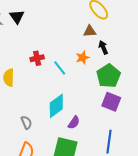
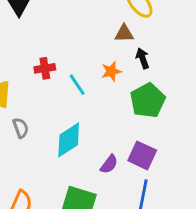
purple square: (111, 102) -> (142, 155), moved
gray semicircle: (26, 122) -> (21, 128), moved
purple semicircle: (74, 123) -> (109, 164), moved

